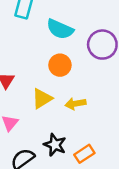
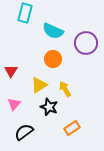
yellow arrow: (75, 104) -> (65, 89), turned 70
black star: (55, 145) -> (49, 107), moved

